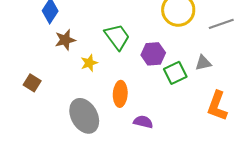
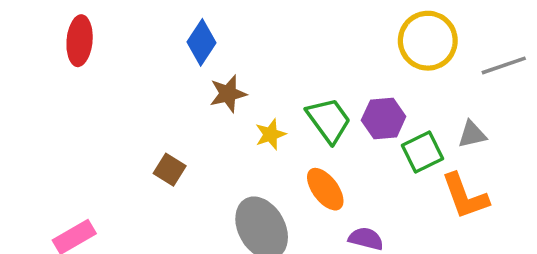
green trapezoid: (117, 37) -> (329, 120), moved
orange ellipse: (120, 94) -> (325, 189), turned -40
orange L-shape: (217, 106) -> (465, 196), moved, turned -40

